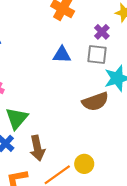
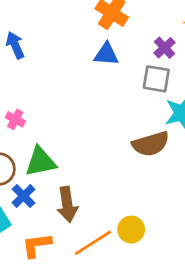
blue triangle: (62, 55) -> (106, 54), moved
green triangle: (17, 118) -> (41, 162), turned 35

